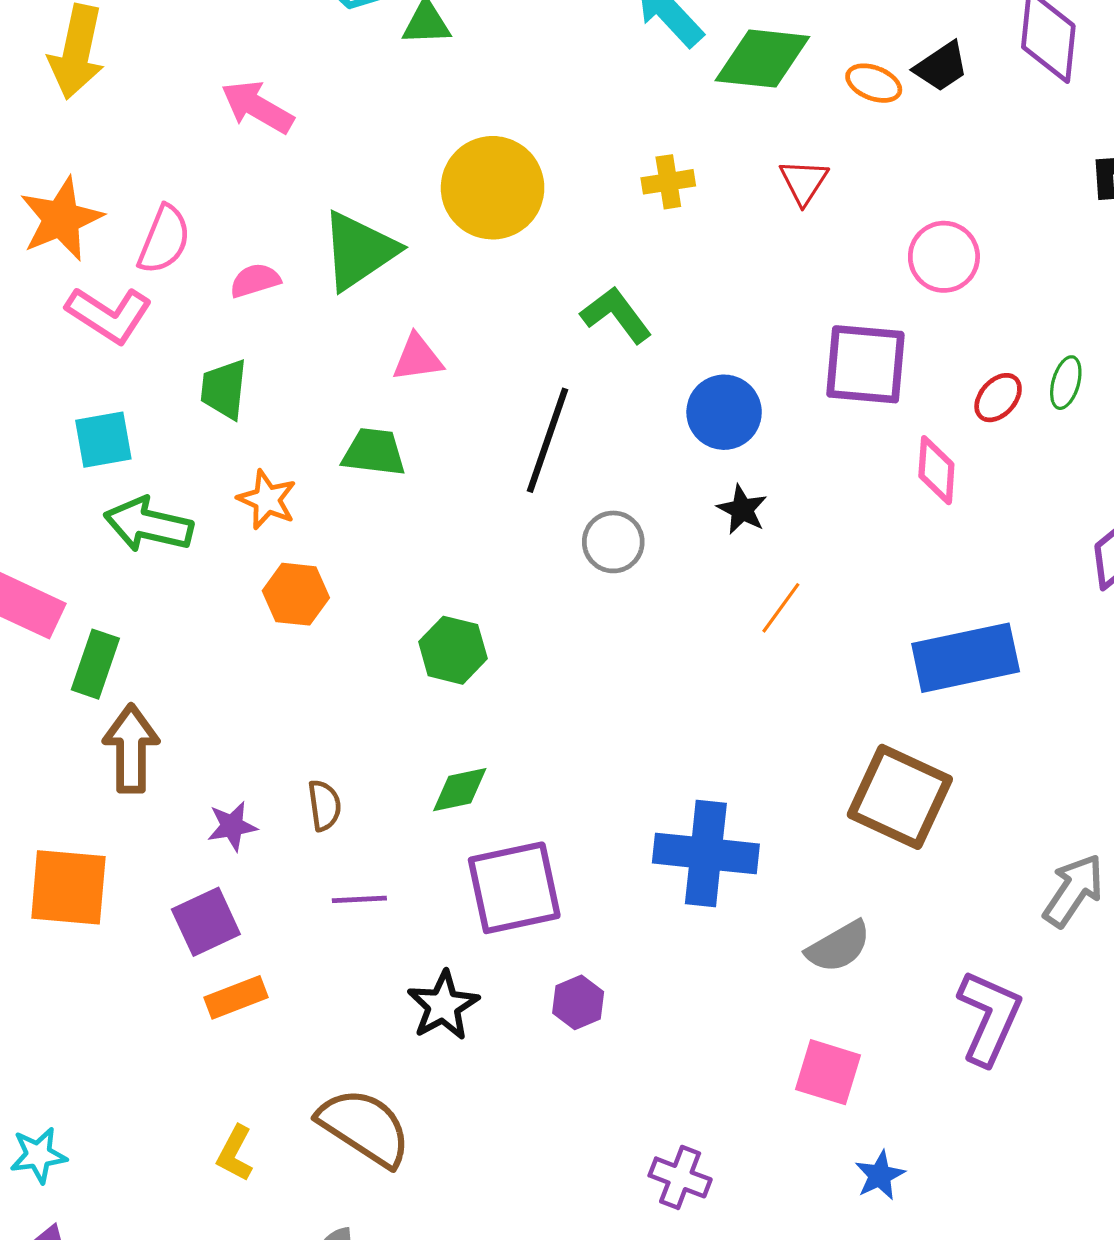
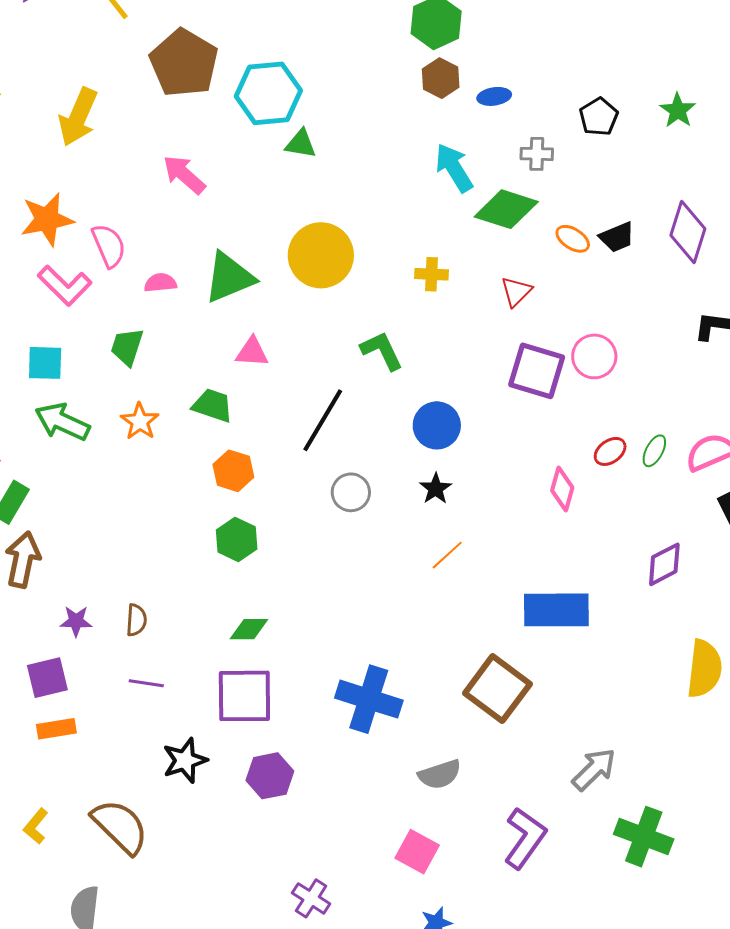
pink semicircle: (164, 240) -> (109, 246), turned -57
purple square: (865, 364) -> (537, 371), moved
orange hexagon: (296, 594) -> (233, 471), moved
green diamond: (460, 790) -> (249, 629), moved
purple hexagon: (578, 1002) -> (270, 776), size x1.4

